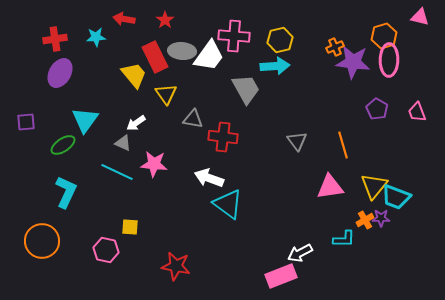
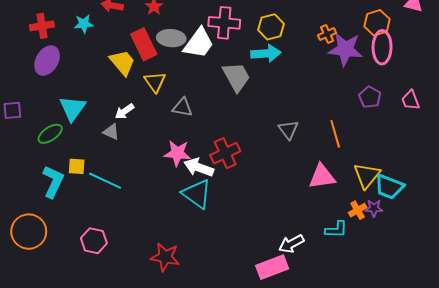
red cross: (223, 137) -> (225, 153), moved, turned -32
pink star: (154, 164) -> (177, 153), moved
cyan line: (117, 172) -> (105, 181), moved
cyan triangle: (228, 204) -> (197, 194), moved
yellow square: (130, 227) -> (77, 166), moved

